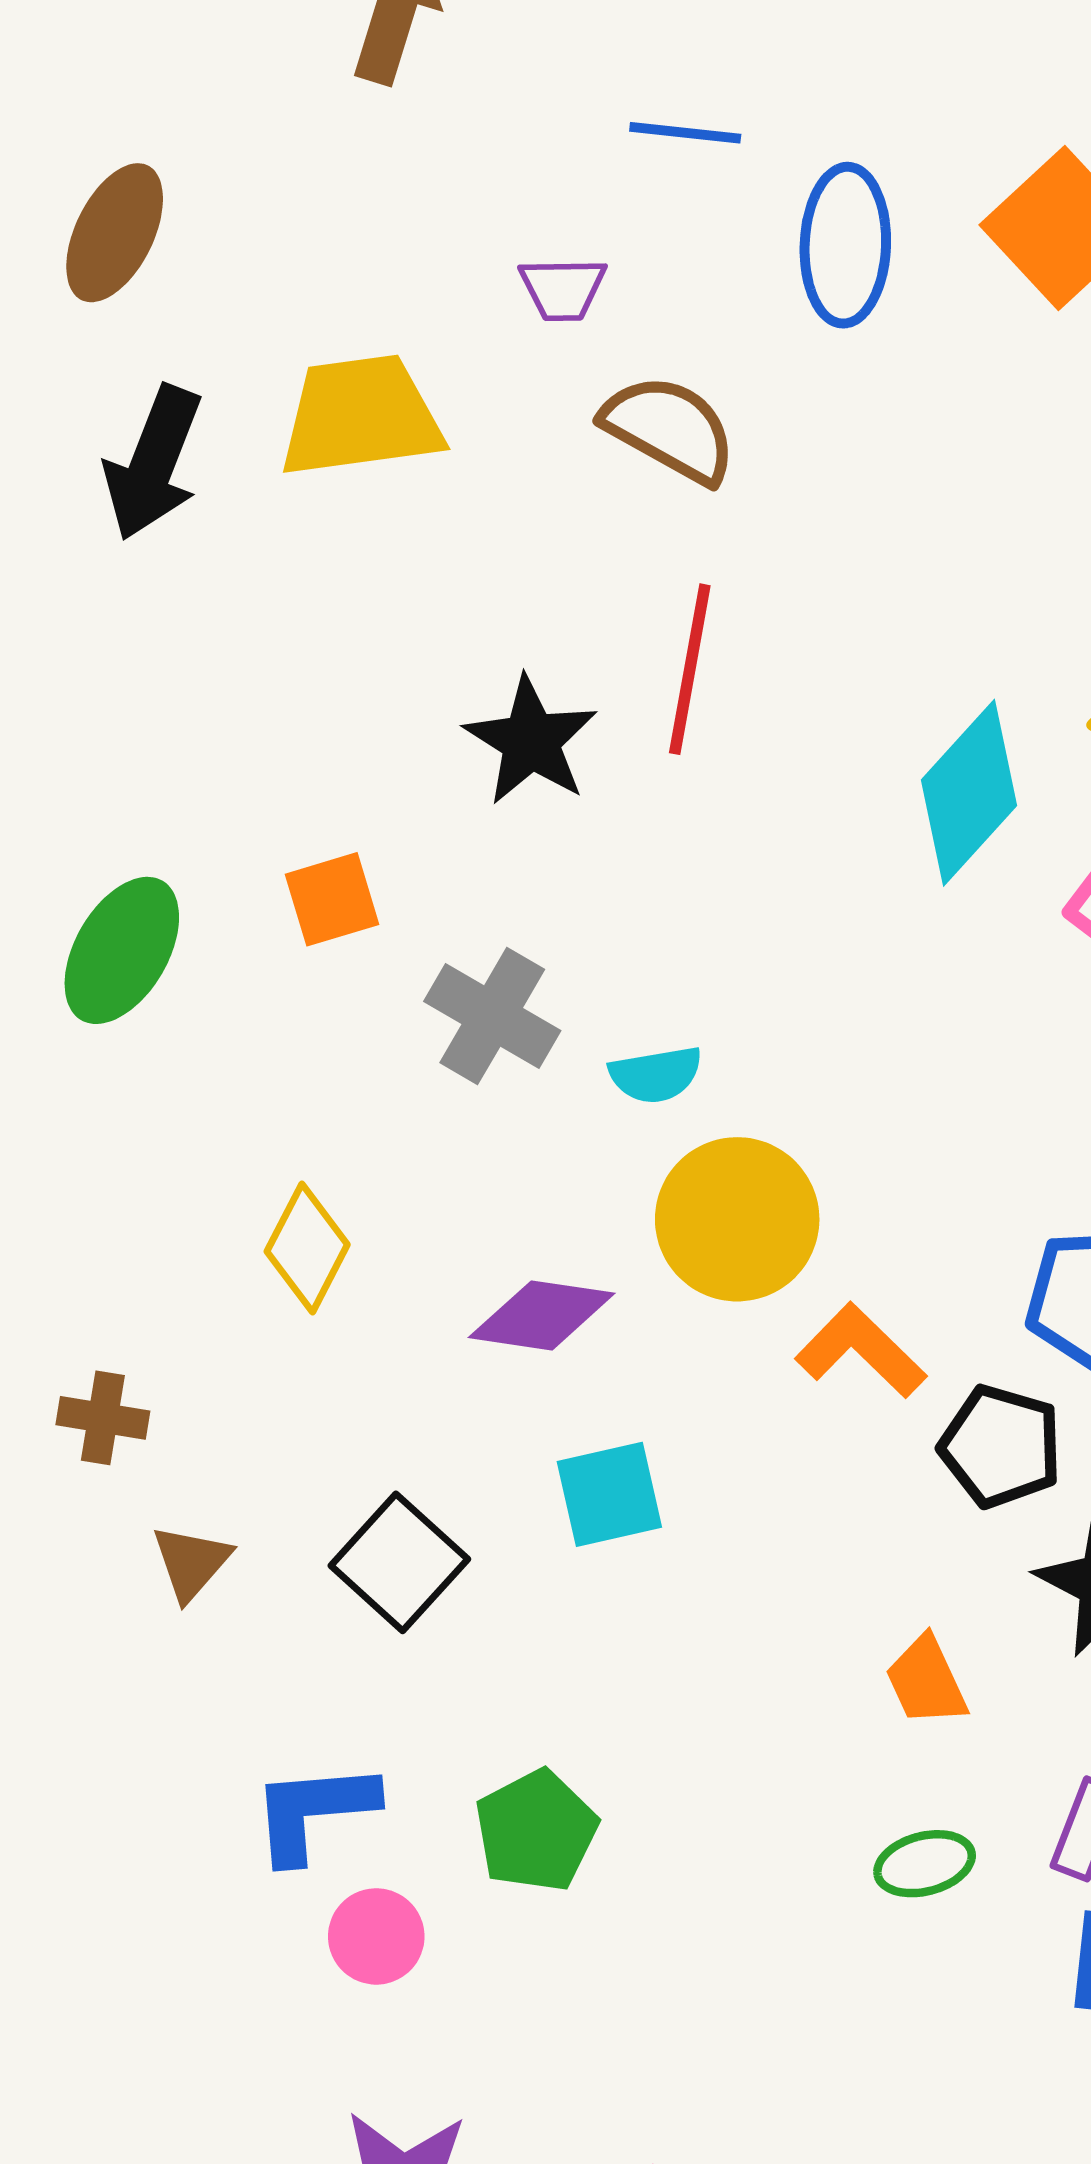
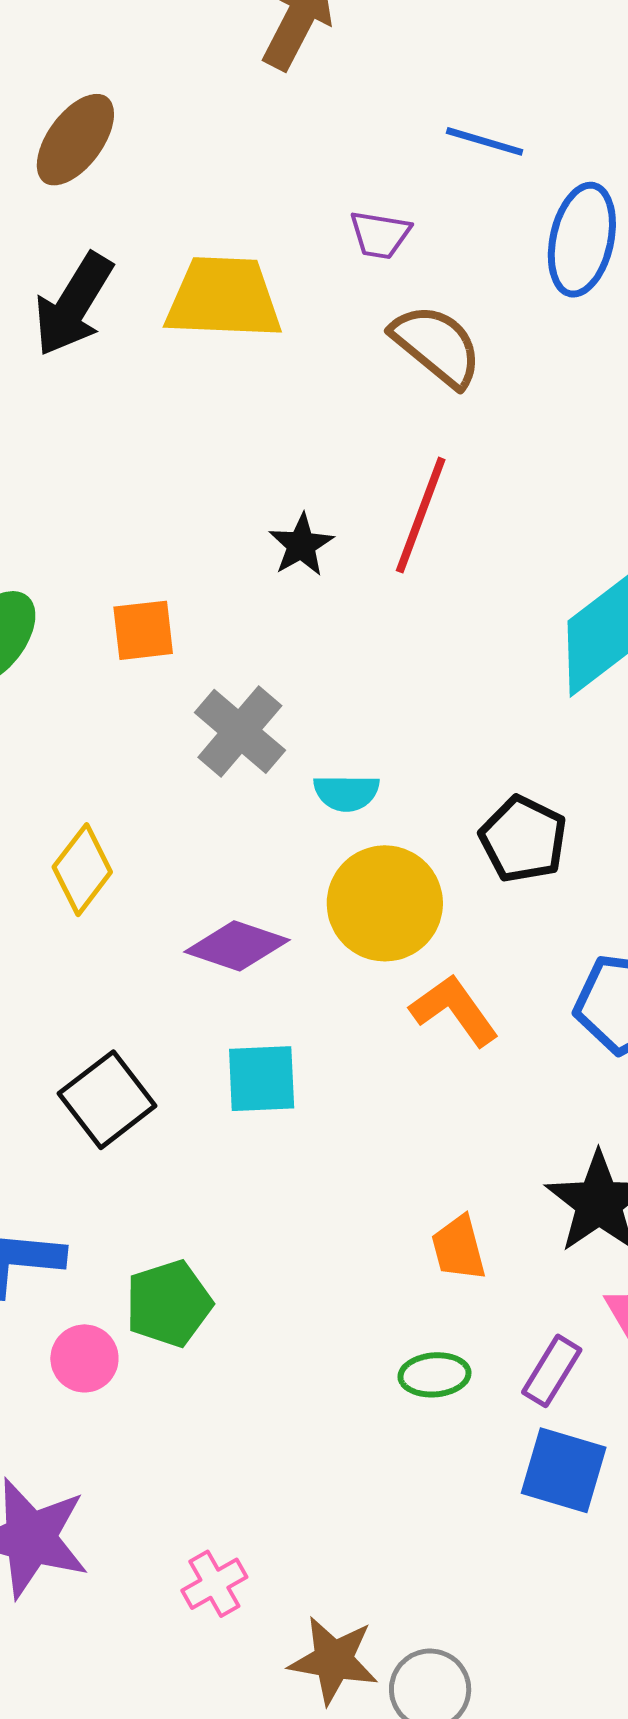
black star: (531, 741) -> (301, 545), size x0.7
black pentagon: (1001, 1446) -> (523, 839), moved
pink circle: (376, 1936) -> (84, 1358), moved

